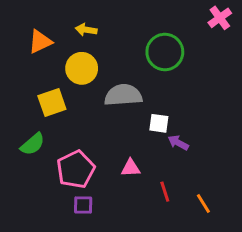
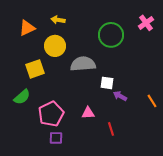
pink cross: (220, 18) -> (146, 23), moved
orange line: (203, 204) -> (152, 101), moved

